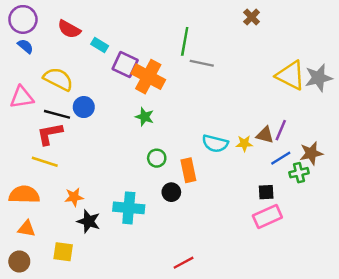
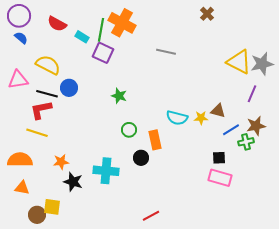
green line: (185, 41) -> (101, 30), moved
orange cross: (148, 77) -> (122, 23), moved
purple line: (281, 130) -> (252, 94), moved
pink rectangle: (267, 216) -> (220, 178), turned 40
brown circle: (19, 261) -> (37, 215), moved

